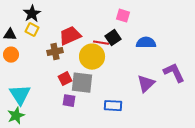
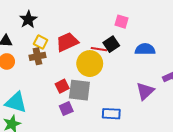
yellow square: (32, 30) -> (41, 42), moved
brown cross: (55, 52) -> (37, 56), moved
cyan triangle: (20, 95) -> (16, 102), turned -40
purple square: (69, 101) -> (66, 109), turned -32

